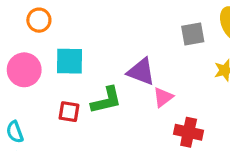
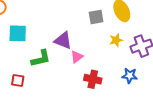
red square: (69, 112) -> (18, 80), moved

